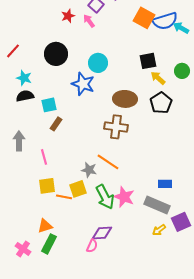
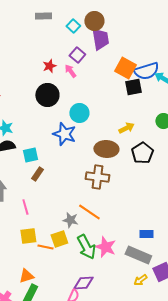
black circle: (56, 54) -> (47, 95), moved
black square: (148, 61) -> (133, 87), moved
yellow arrow: (158, 78) -> (126, 128), moved, turned 112

